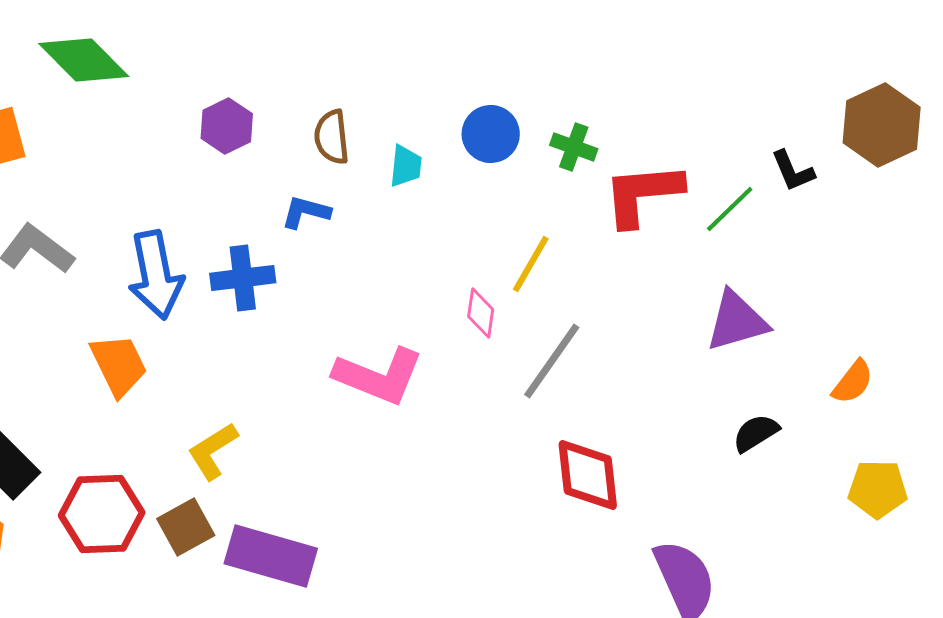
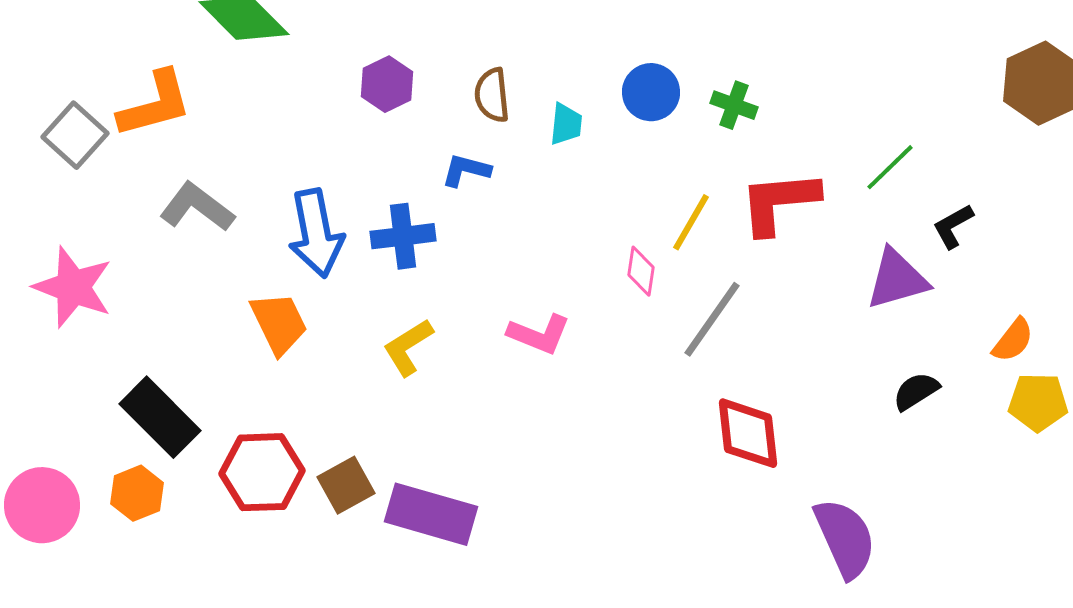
black L-shape: (793, 171) -> (953, 226), moved, turned 84
red L-shape: (643, 194) -> (779, 202), moved
pink L-shape: (379, 376) -> (539, 334), size x0.7
yellow L-shape: (213, 451) -> (408, 347), moved
yellow pentagon: (878, 489) -> (1038, 402), moved

